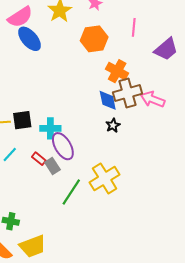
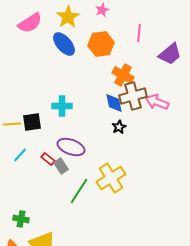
blue ellipse: (30, 39) -> (64, 44), moved
cyan cross: (50, 128) -> (62, 106), moved
purple ellipse: (63, 146) -> (71, 147), turned -40

